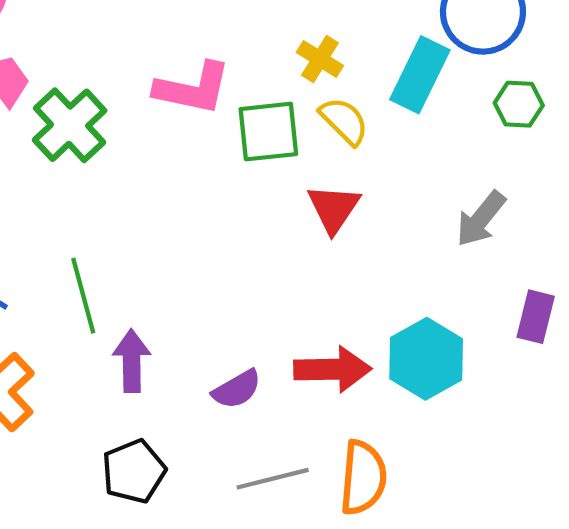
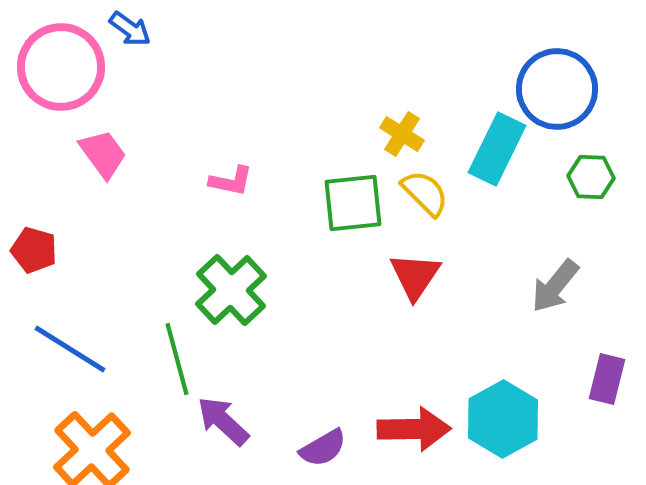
pink L-shape: (193, 88) -> (231, 181), moved, size x0.6
green cross: (70, 125) -> (231, 290), moved
purple arrow: (132, 361) -> (223, 421), turned -46

